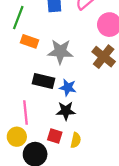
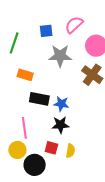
orange rectangle: (30, 41) -> (25, 75), moved
gray star: (60, 52) -> (60, 56), moved

